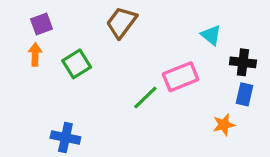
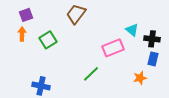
cyan triangle: (211, 35) -> (132, 30), moved
green line: (145, 98) -> (91, 74), moved

